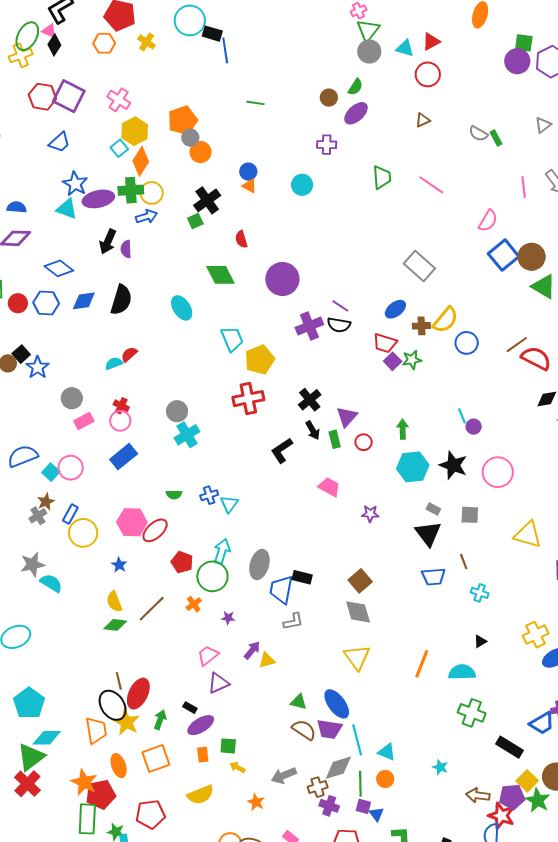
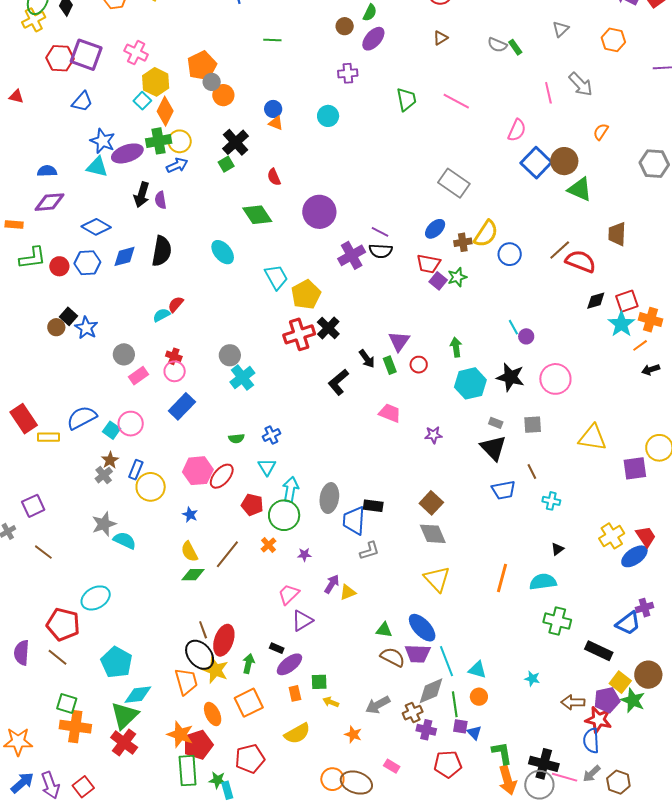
black cross: (310, 400) -> (328, 328), moved
cyan triangle: (229, 504) -> (267, 467), moved

